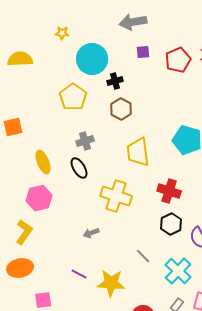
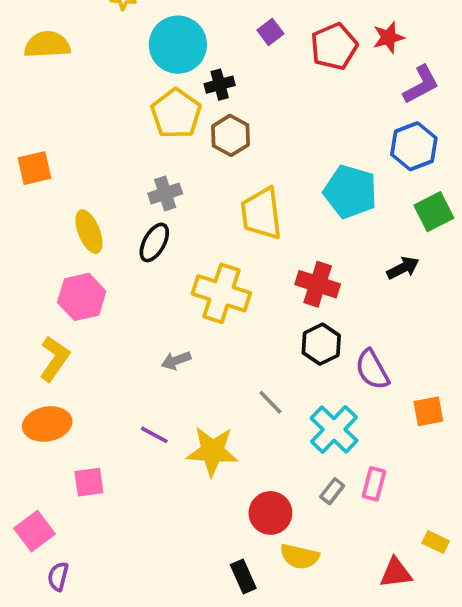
purple square: (143, 52) -> (270, 32), turned -32
yellow pentagon: (73, 97) -> (176, 114), moved
black ellipse: (79, 168) -> (154, 242), turned 60

